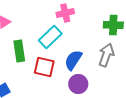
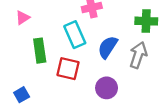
cyan rectangle: (50, 37) -> (75, 35), turned -70
blue semicircle: (73, 60) -> (108, 47), moved

